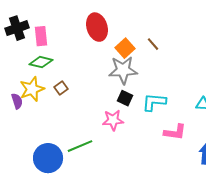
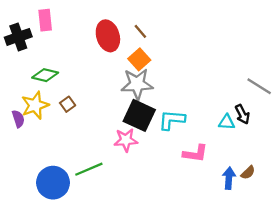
pink rectangle: (41, 36) -> (45, 20), moved
brown line: (153, 44) -> (140, 31), moved
black square: (125, 98) -> (139, 115), size x1.8

